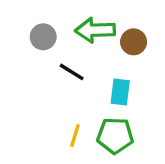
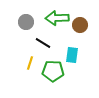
yellow line: (75, 136) -> (30, 63), moved
green pentagon: (115, 136) -> (53, 71), moved

